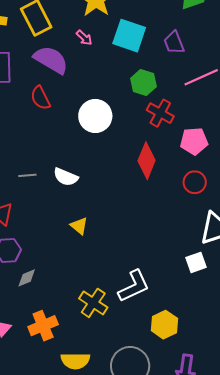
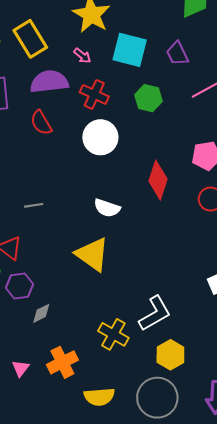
purple semicircle: (51, 60) -> (49, 82), turned -33
red cross: (160, 113) -> (94, 94), moved
white semicircle: (66, 177) -> (107, 208), moved
yellow triangle: (79, 226) -> (92, 254), size x1.8
yellow hexagon: (164, 325) -> (170, 355), moved

